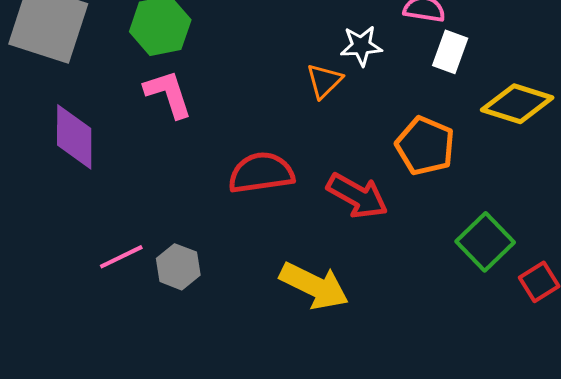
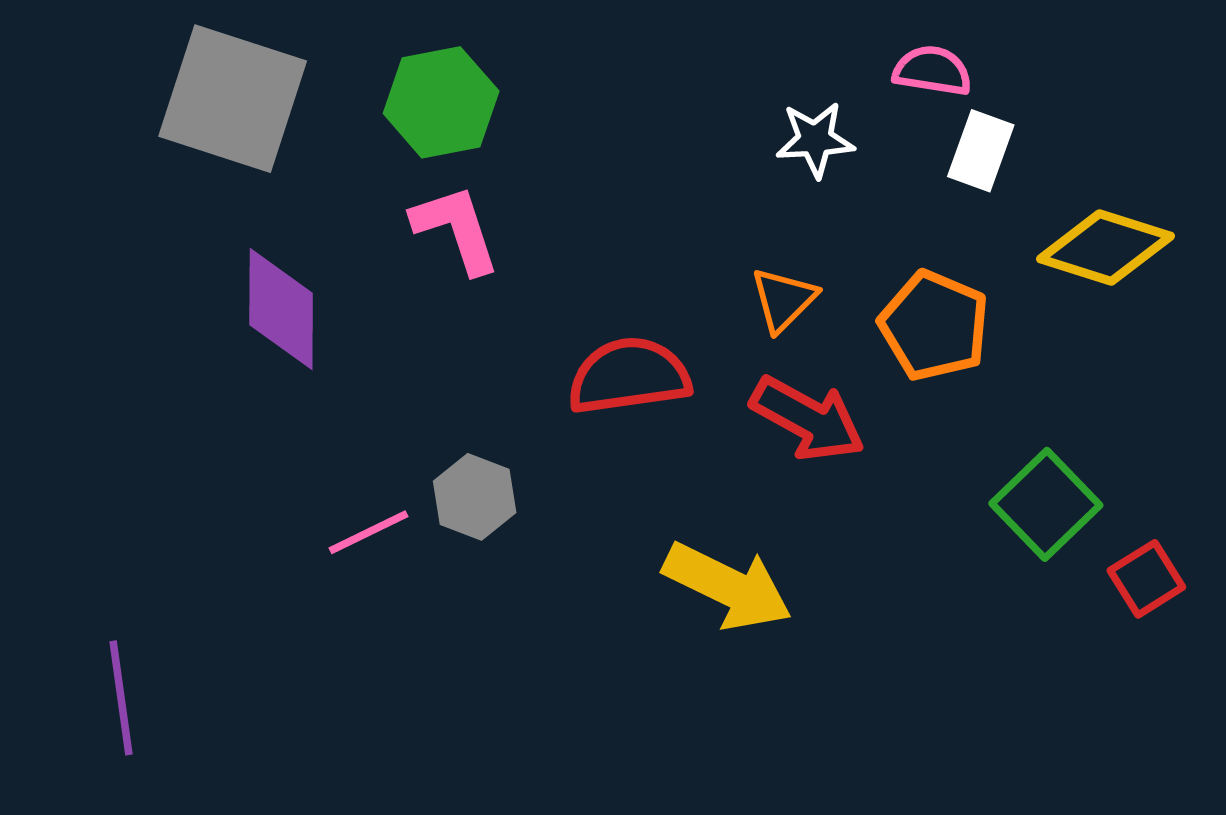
orange triangle: (324, 81) -> (783, 300), moved
gray hexagon: (178, 267) -> (475, 497), moved

